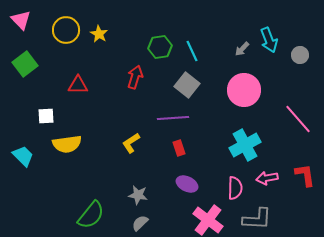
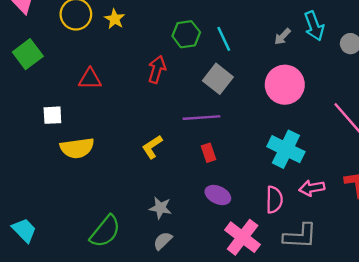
cyan cross: (245, 145) -> (286, 149), turned -36
cyan trapezoid: (23, 156) -> (24, 230), moved

